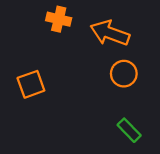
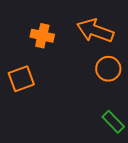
orange cross: (59, 19) -> (42, 36), moved

